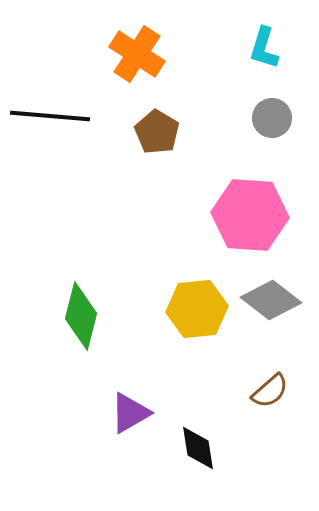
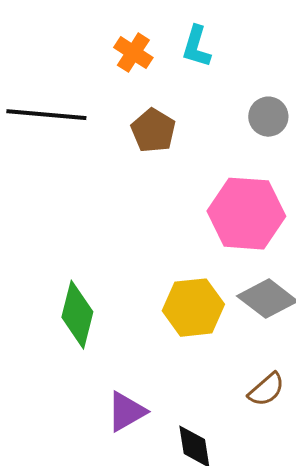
cyan L-shape: (264, 48) -> (196, 47), moved
orange cross: (137, 54) -> (133, 53), size x0.7

